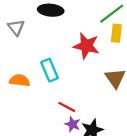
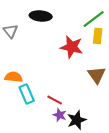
cyan rectangle: (50, 70) -> (27, 94), moved

